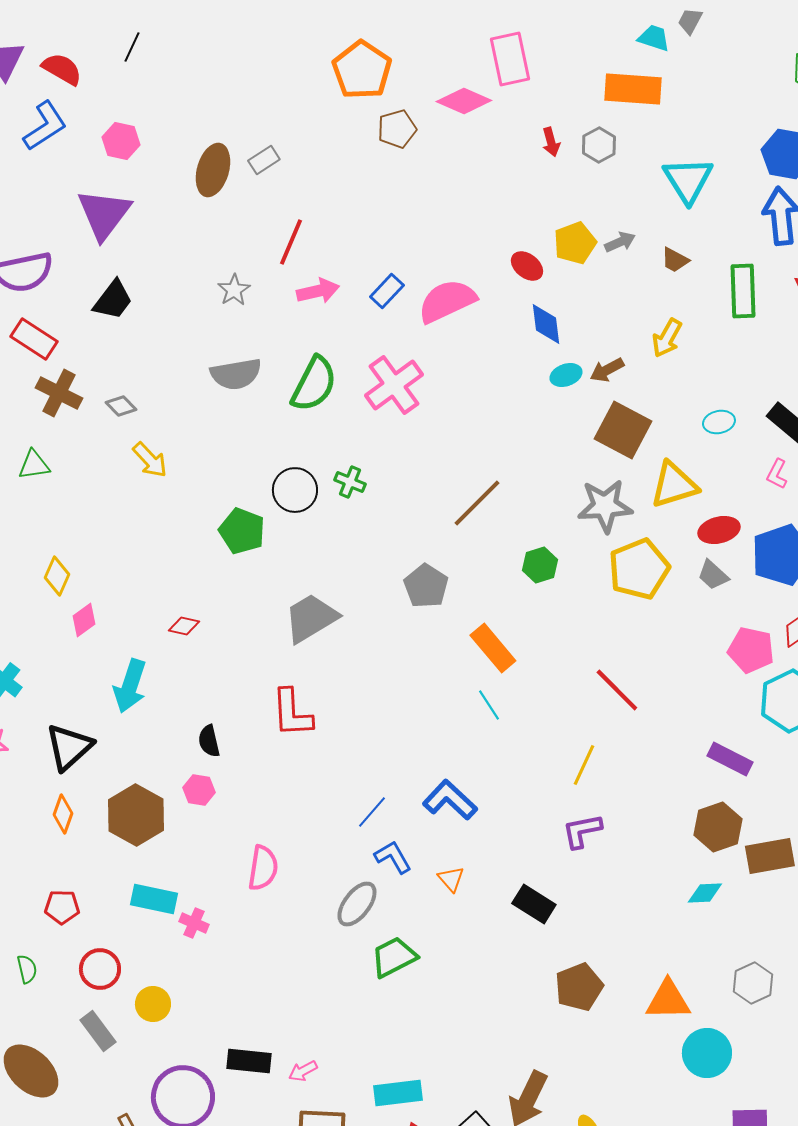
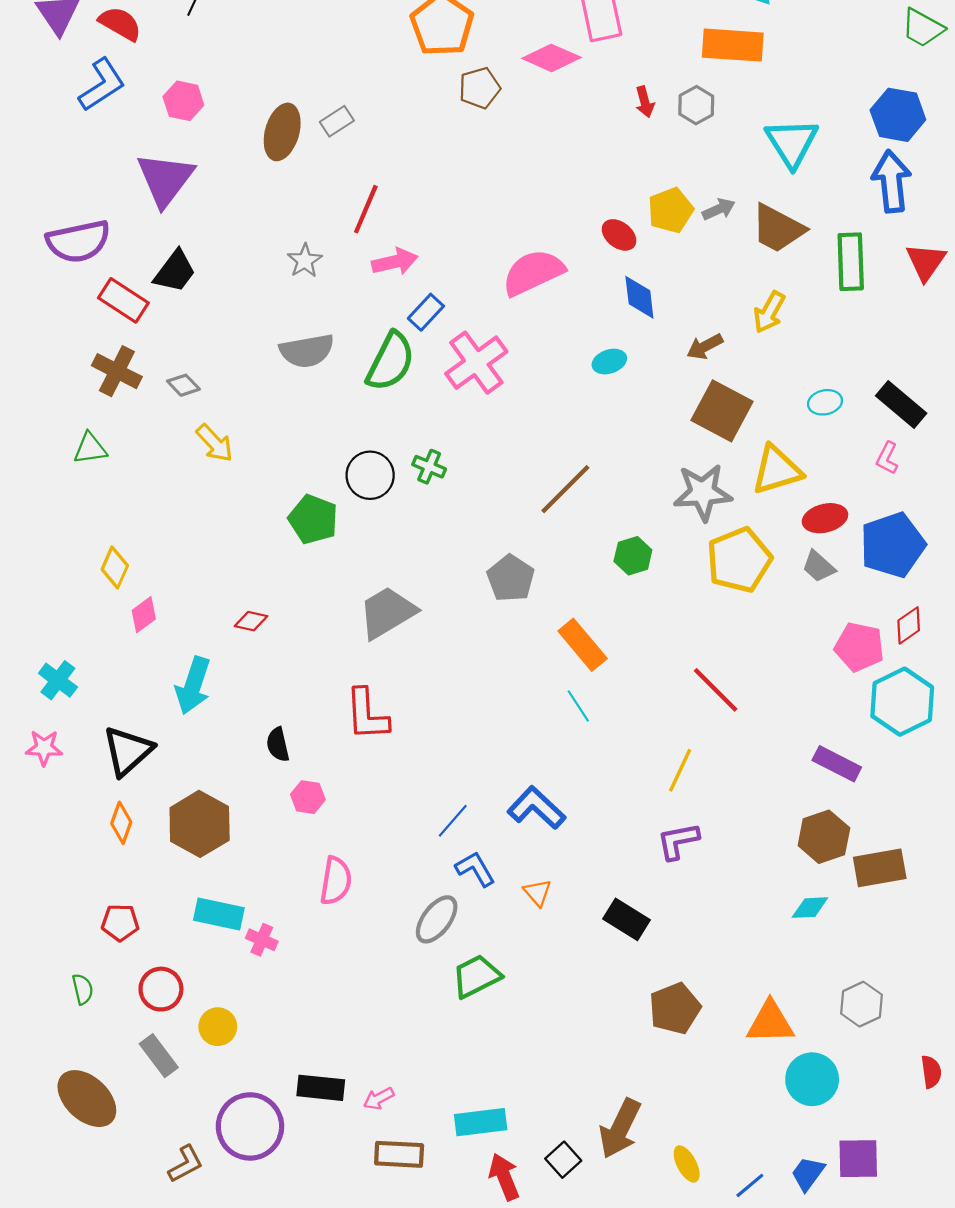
brown trapezoid: (675, 260) -> (778, 228), size x1.8
blue rectangle: (387, 291) -> (426, 312), moved
red rectangle: (34, 339) -> (123, 300), moved
cyan ellipse: (566, 375) -> (609, 362), moved
pink hexagon: (199, 790) -> (308, 797), moved

